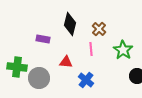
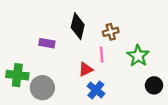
brown cross: (99, 29) -> (111, 32), turned 32
red triangle: (66, 62) -> (86, 69), moved, turned -32

